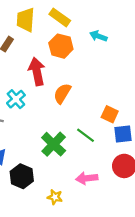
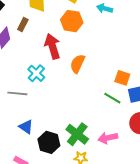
green line: (86, 135) -> (112, 98), moved
green cross: (54, 144) -> (77, 134), moved

